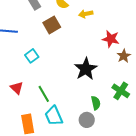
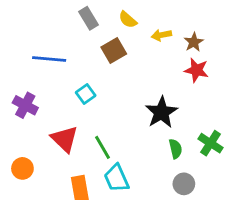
brown star: (124, 56) -> (194, 42), moved
red triangle: (17, 88) -> (65, 139), size x1.5
green semicircle: (96, 103) -> (175, 149), moved
gray circle: (87, 120) -> (184, 184), moved

